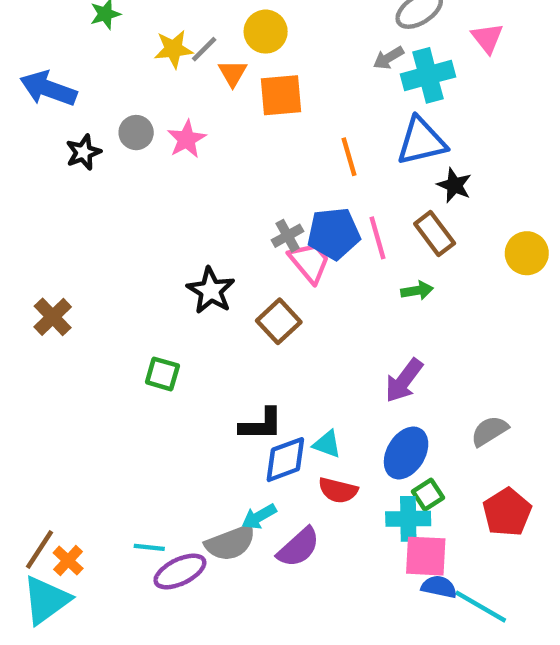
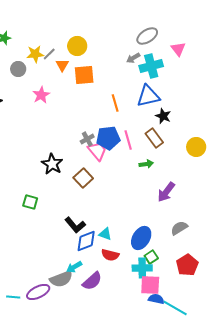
gray circle: (136, 133) -> (18, 69), moved
purple arrow: (404, 381) -> (166, 192), moved
black L-shape: (261, 424) -> (75, 225), turned 50
cyan line: (149, 547) -> (13, 297), moved

